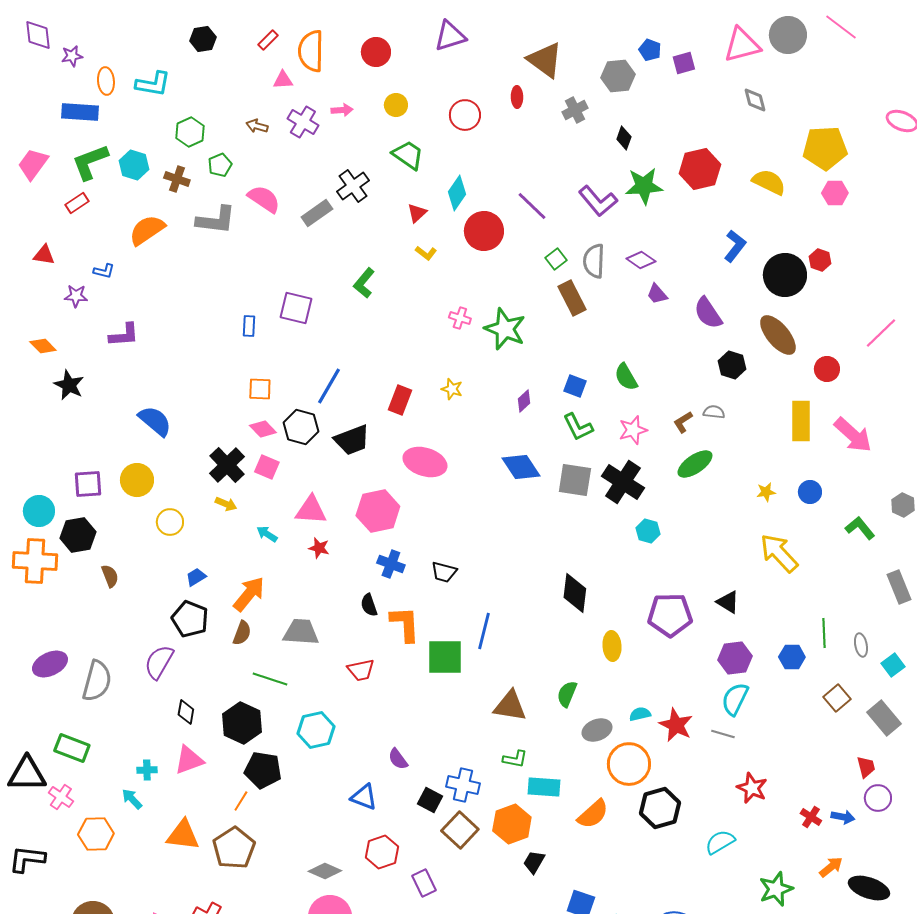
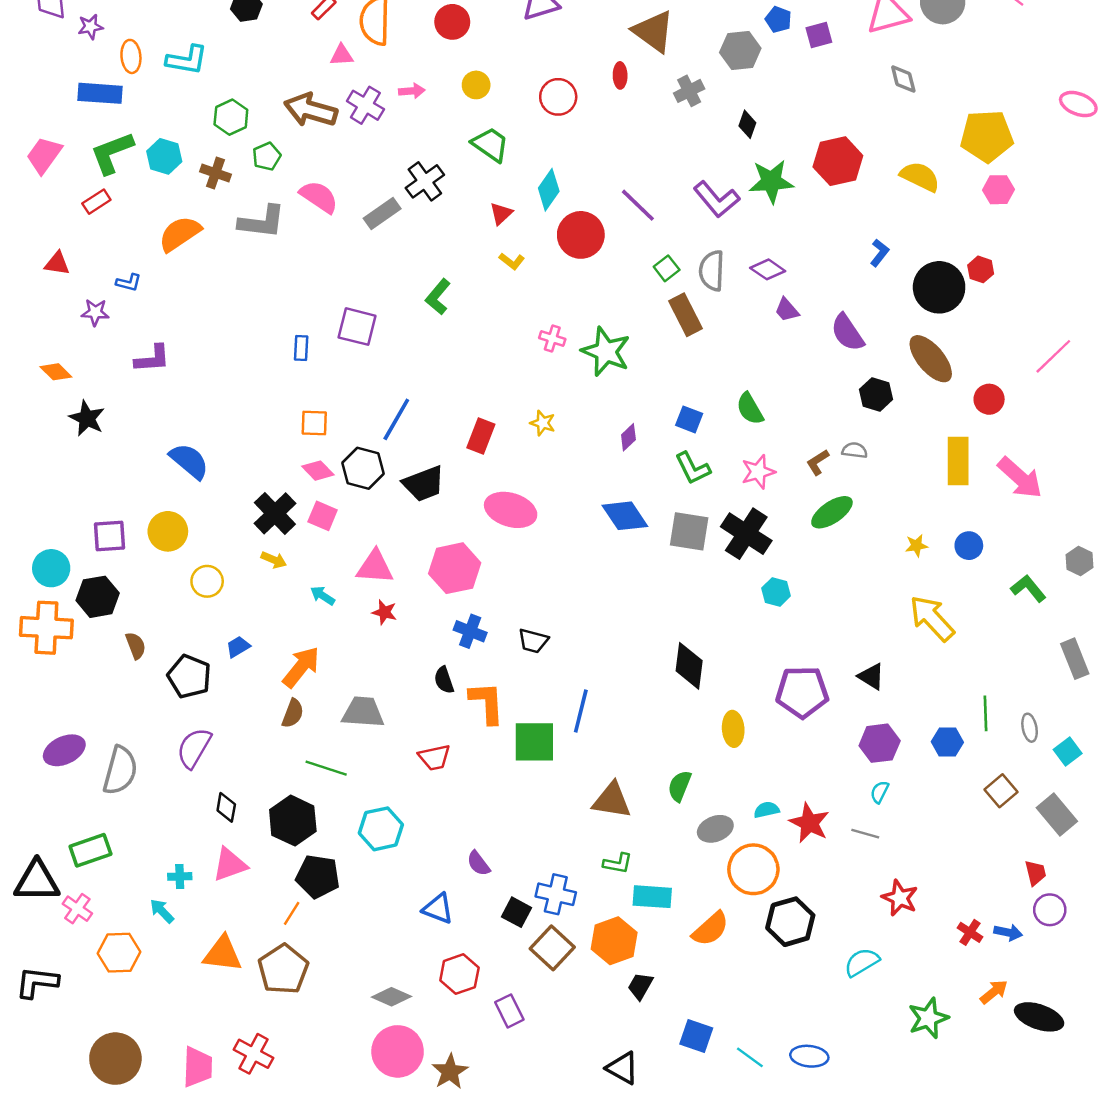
brown arrow: (257, 126) -> (311, 110), size x2.0
blue L-shape: (735, 246) -> (880, 253), size x0.7
black pentagon: (190, 619) -> (189, 677), moved
cyan semicircle: (735, 699) -> (880, 792), size x0.6
green rectangle: (72, 748) -> (90, 850), turned -40

